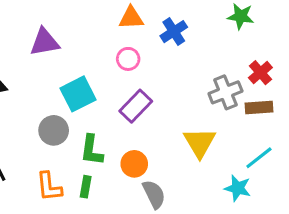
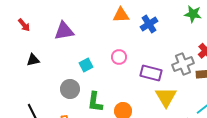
pink circle: (128, 59) -> (119, 57), moved
cyan square: (78, 94) -> (86, 65), size x0.6
purple rectangle: (136, 106) -> (151, 73), moved, turned 60

